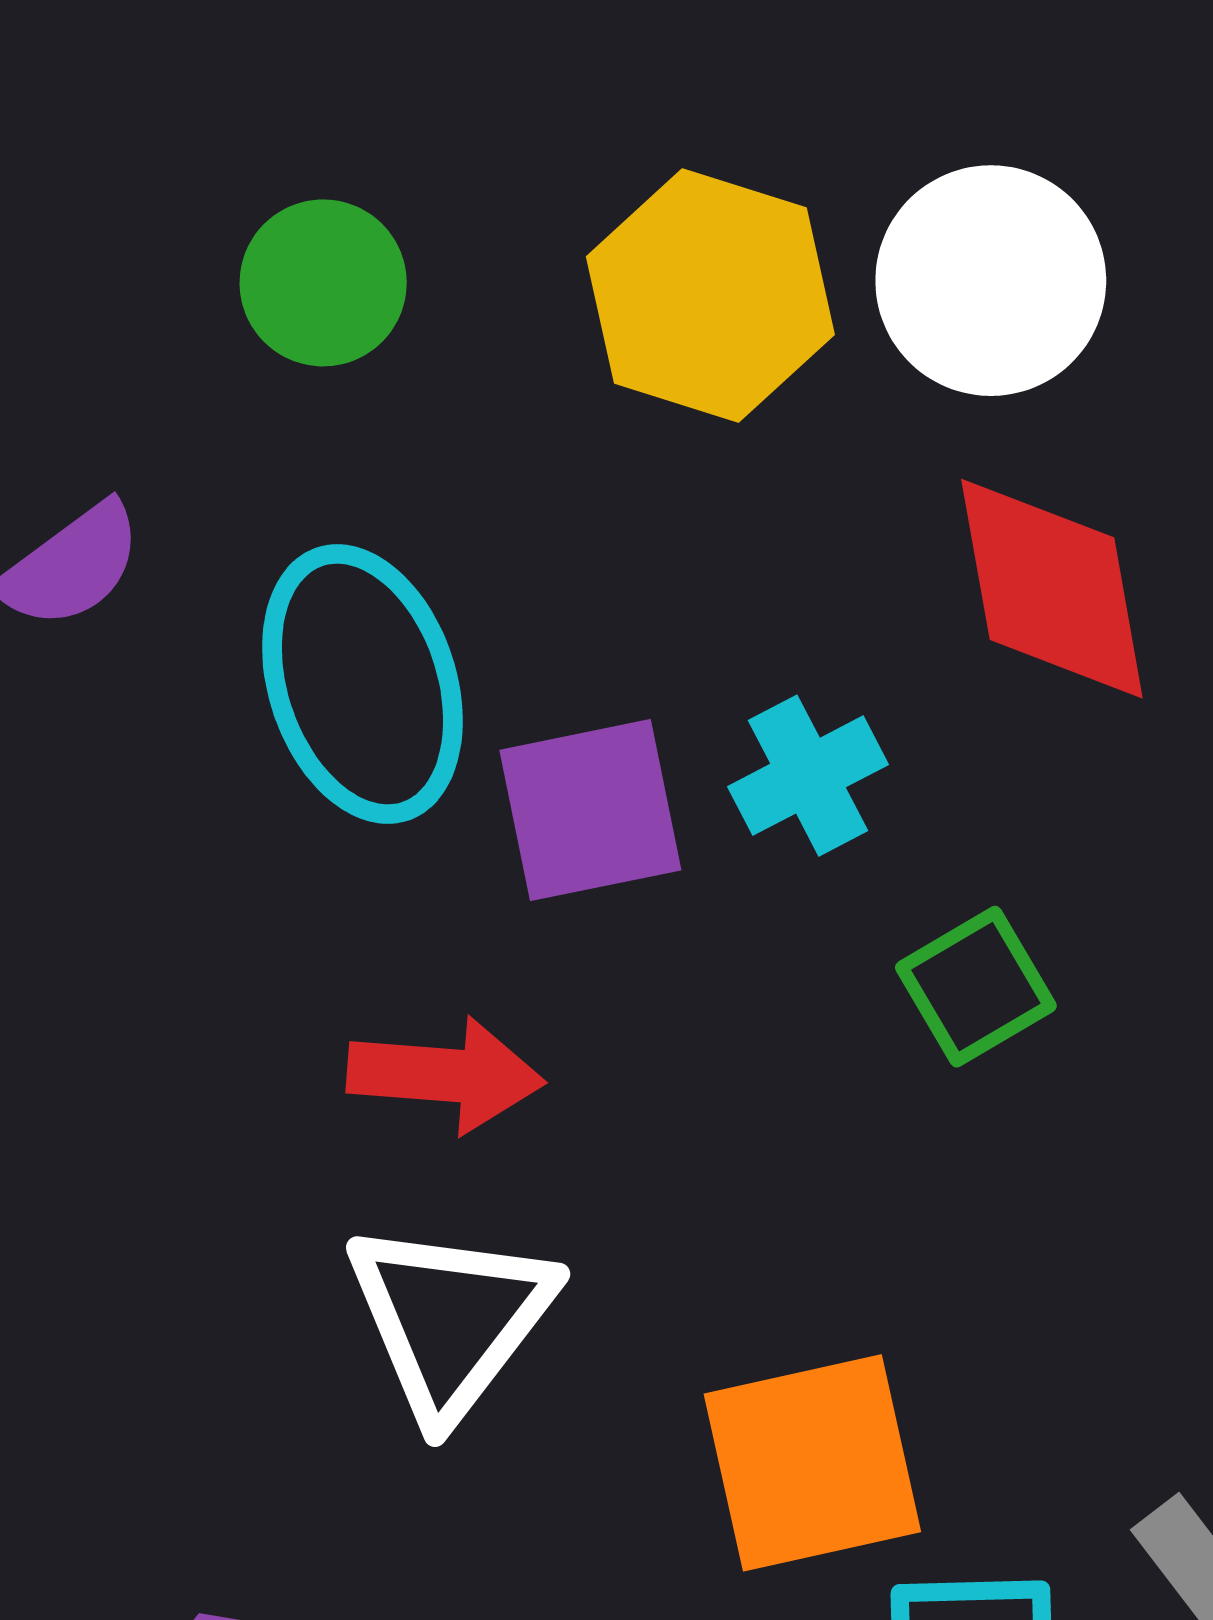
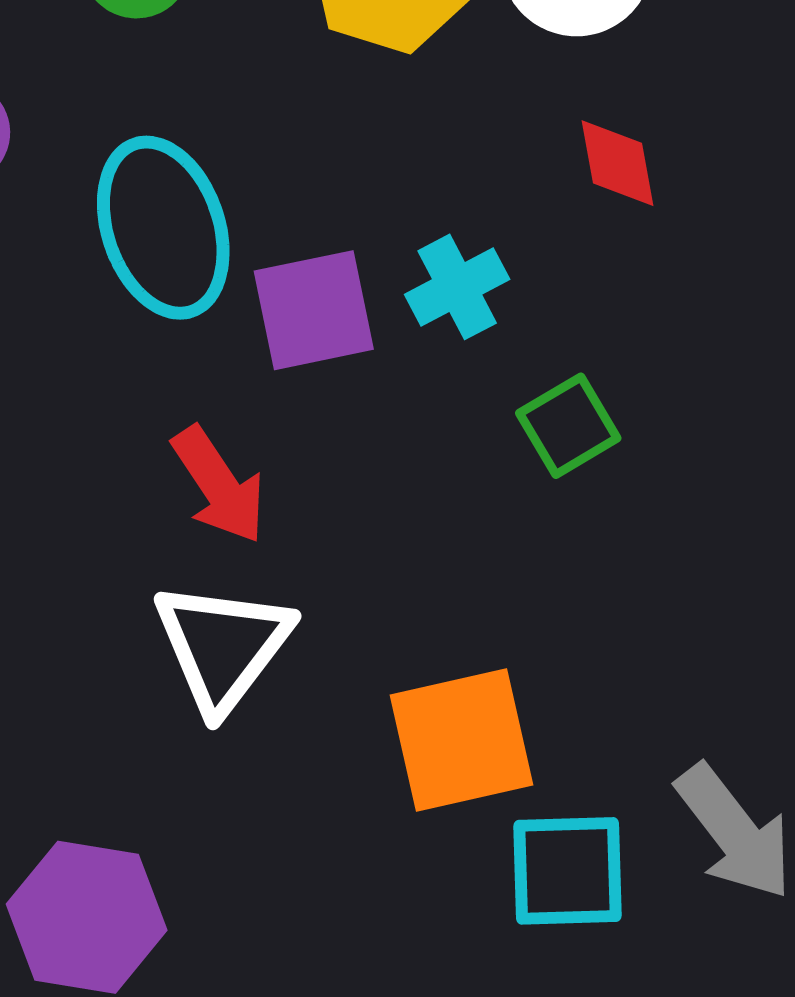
red diamond: (1052, 589) -> (618, 163), size x0.6
red arrow: (446, 1075) -> (219, 485), turned 52

